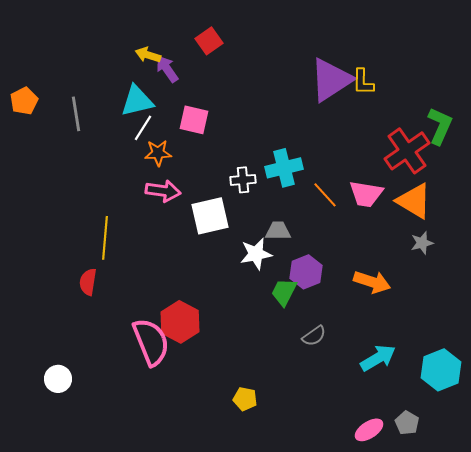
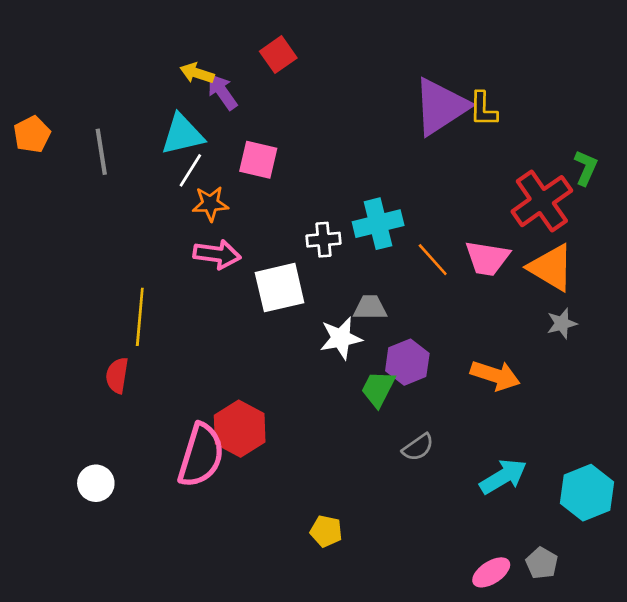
green L-shape: (440, 126) -> (586, 168), size x0.7
pink semicircle: (151, 342) -> (201, 455), turned 39
white circle: (58, 379) -> (96, 483), moved

